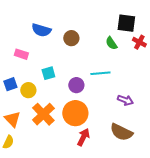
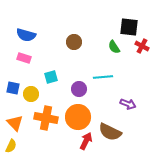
blue semicircle: (41, 30) -> (26, 35), moved
blue square: (10, 84) -> (13, 88), turned 32
orange cross: (43, 114) -> (46, 118), turned -35
brown semicircle: (121, 132) -> (110, 132), moved

